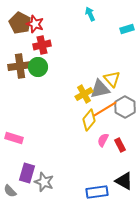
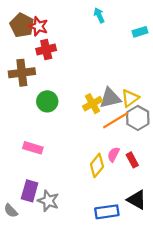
green circle: (38, 67) -> (47, 101), moved
yellow triangle: (112, 79) -> (130, 98), moved, turned 36
yellow diamond: (89, 120) -> (97, 165), moved
pink rectangle: (14, 138) -> (33, 148), moved

